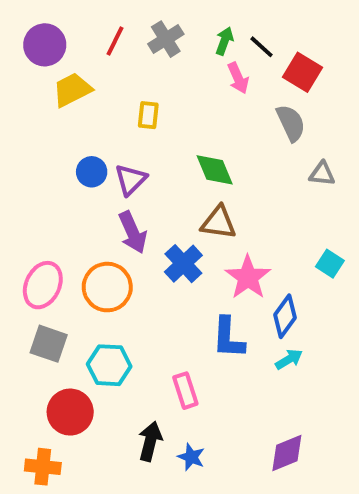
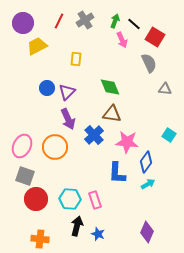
pink star: (248, 277) -> (127, 142), turned -30
cyan hexagon: (109, 365) -> (70, 199), moved
red circle: (70, 412) -> (36, 199), moved
purple diamond: (287, 453) -> (147, 232), turned -45
orange cross: (43, 467) -> (40, 239), moved

